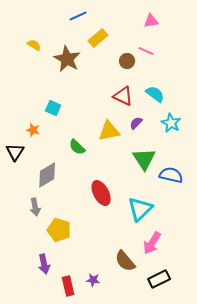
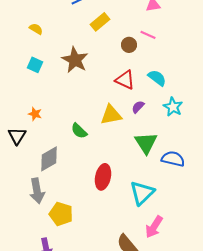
brown star: (67, 59) -> (75, 60), moved
cyan square: (53, 108) -> (35, 65), moved
red ellipse: (101, 193) -> (103, 177), turned 40
gray arrow: (35, 207) -> (37, 191), size x1.4

